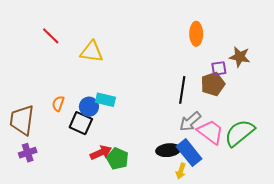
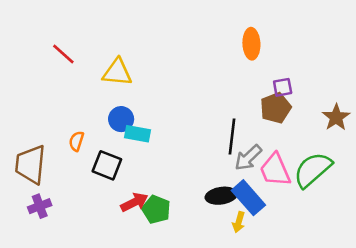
brown star: (240, 57) -> (336, 117), moved, turned 30
black line: (182, 90) -> (232, 136), moved
blue circle: (89, 107) -> (121, 119), moved
pink trapezoid: (211, 132) -> (275, 170), turned -148

